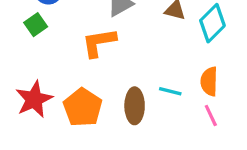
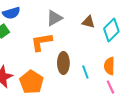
cyan line: (170, 91) -> (85, 72), turned 56
brown ellipse: (135, 106) -> (63, 63), moved

